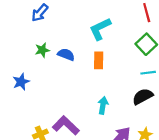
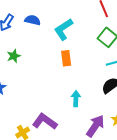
blue semicircle: (66, 54) -> (33, 20), moved

